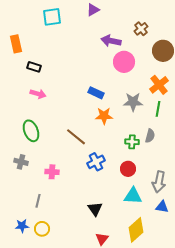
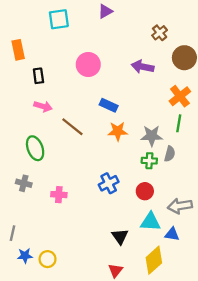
purple arrow: (111, 41) -> (143, 67), moved
pink circle: (124, 62) -> (88, 64), moved
black rectangle: (34, 67) -> (38, 76), turned 64
gray star: (133, 102) -> (152, 136), moved
brown line: (76, 137) -> (72, 127), moved
gray arrow: (159, 182) -> (180, 206), turned 70
gray line: (38, 201) -> (12, 233), moved
blue triangle: (162, 207) -> (172, 234), moved
black triangle: (95, 209) -> (120, 236), moved

